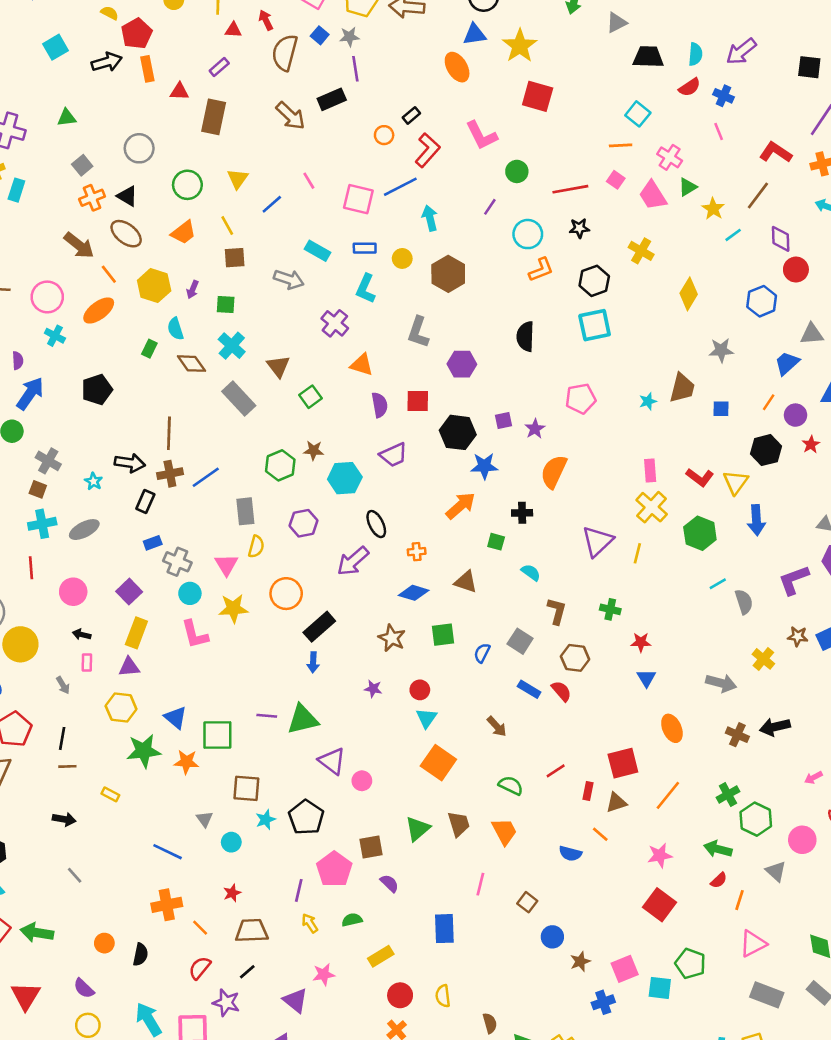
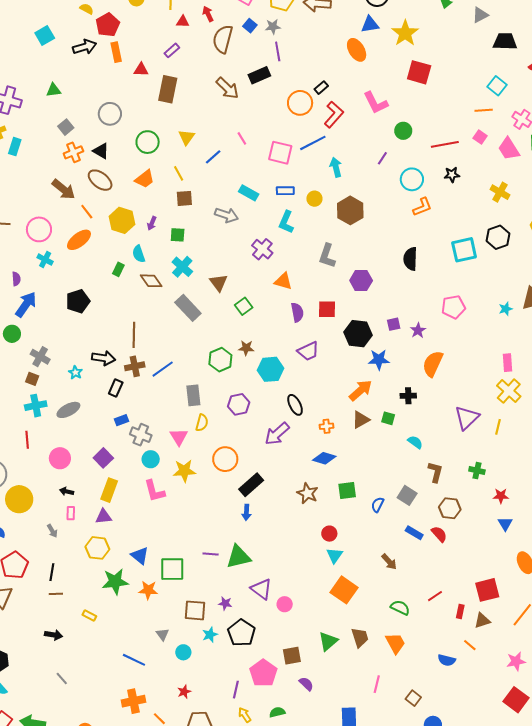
orange circle: (384, 135) -> (300, 103), size x1.6
black hexagon: (594, 281) -> (498, 237), moved
brown triangle: (466, 582) -> (361, 420), moved, turned -48
purple star: (373, 689) -> (225, 603), moved

